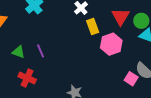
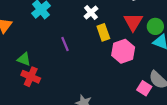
purple line: (40, 51) -> (65, 44), moved
red cross: (27, 78) -> (31, 77), moved

